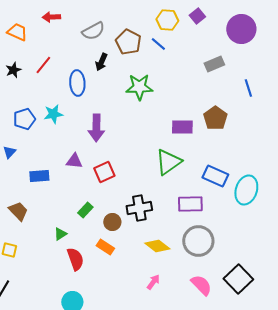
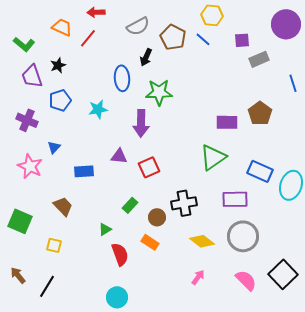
purple square: (197, 16) -> (242, 40), moved, turned 35
red line: (43, 65) -> (88, 38), moved
green star: (139, 87) -> (159, 92), moved
blue pentagon: (24, 119) -> (60, 100), moved

